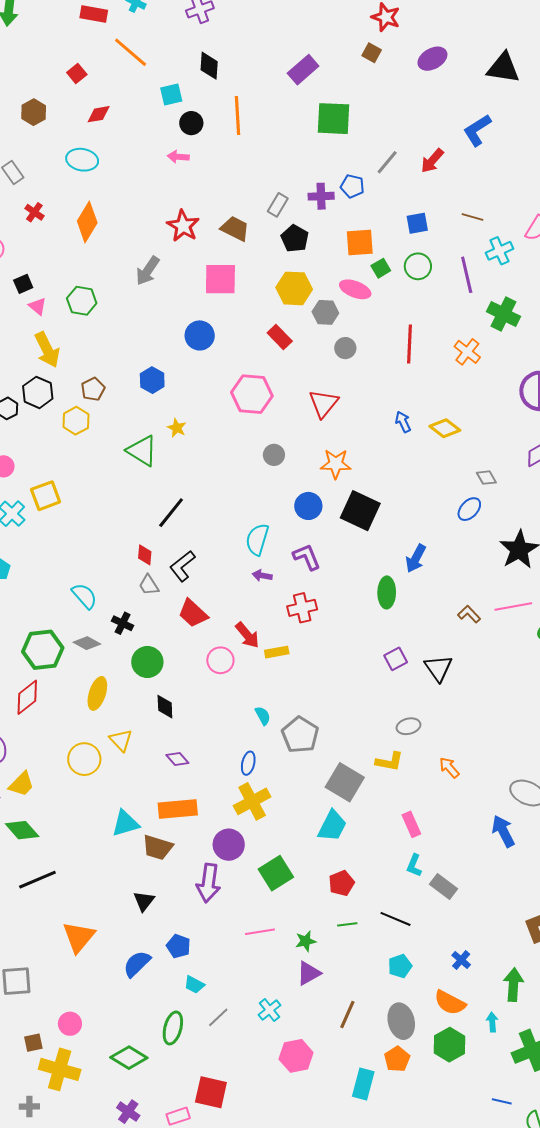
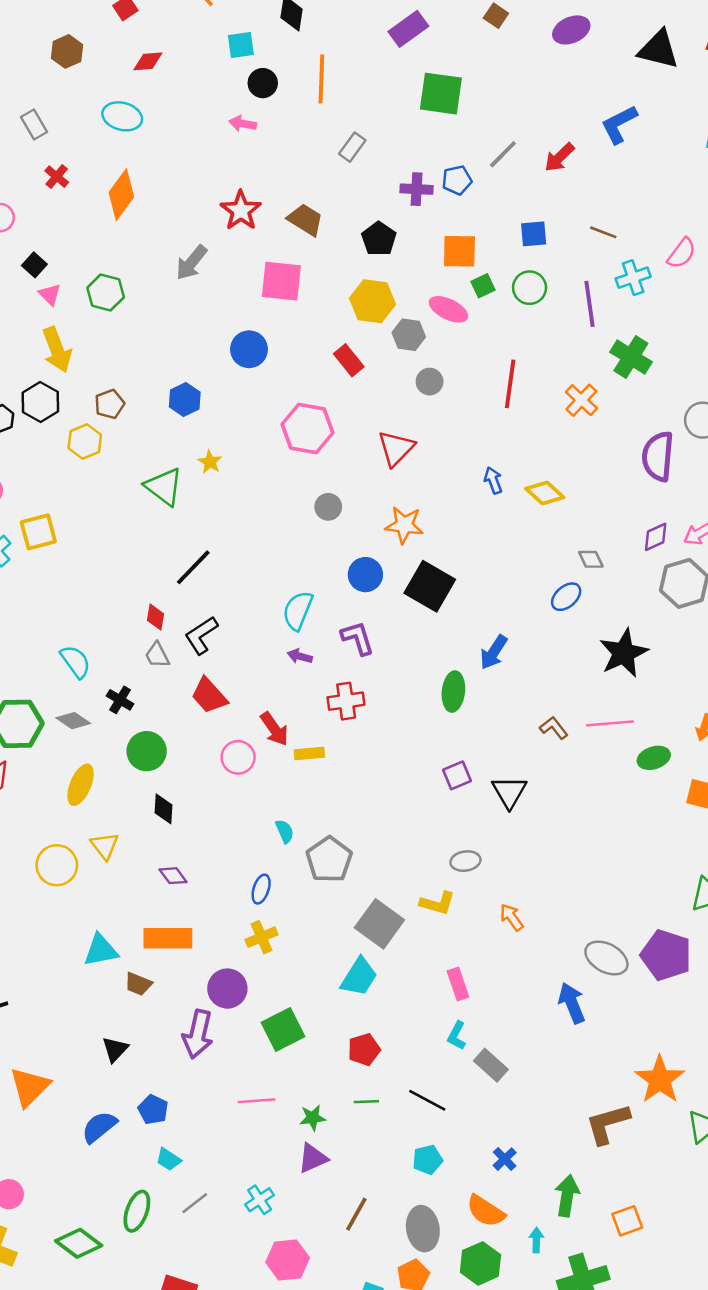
blue pentagon: (352, 186) -> (457, 180), turned -30
gray rectangle: (278, 205) -> (352, 147), moved
black square: (23, 284) -> (34, 265), turned -30
yellow cross: (252, 801) -> (261, 937), size x0.7
brown trapezoid: (158, 847) -> (138, 984), size x0.7

